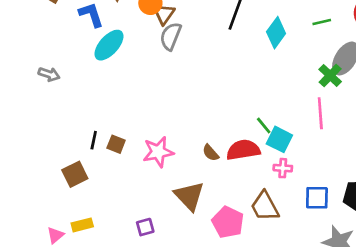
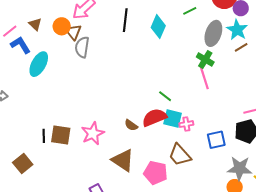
green cross: (330, 75) -> (205, 59), moved
cyan square: (279, 139) -> (173, 118), moved
brown square: (116, 144) -> (61, 135), size x1.5
brown square: (75, 174) -> (23, 163), moved

